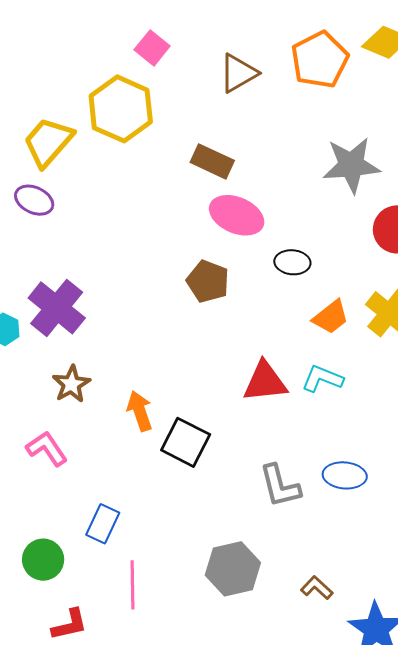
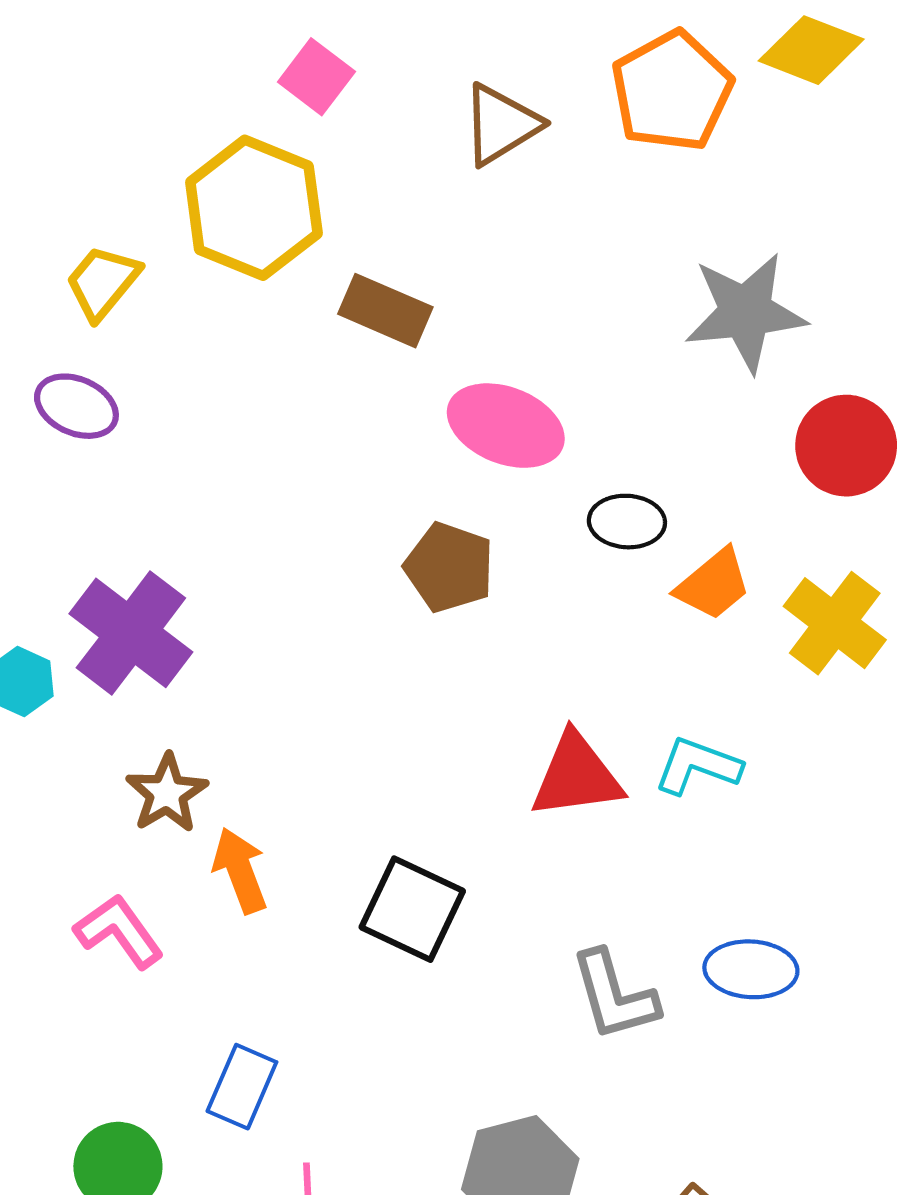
yellow trapezoid: (48, 142) -> (103, 282), size x0.7
brown rectangle: (212, 161) -> (385, 311), moved
orange trapezoid: (331, 317) -> (713, 584), moved
orange arrow: (140, 411) -> (240, 870), moved

